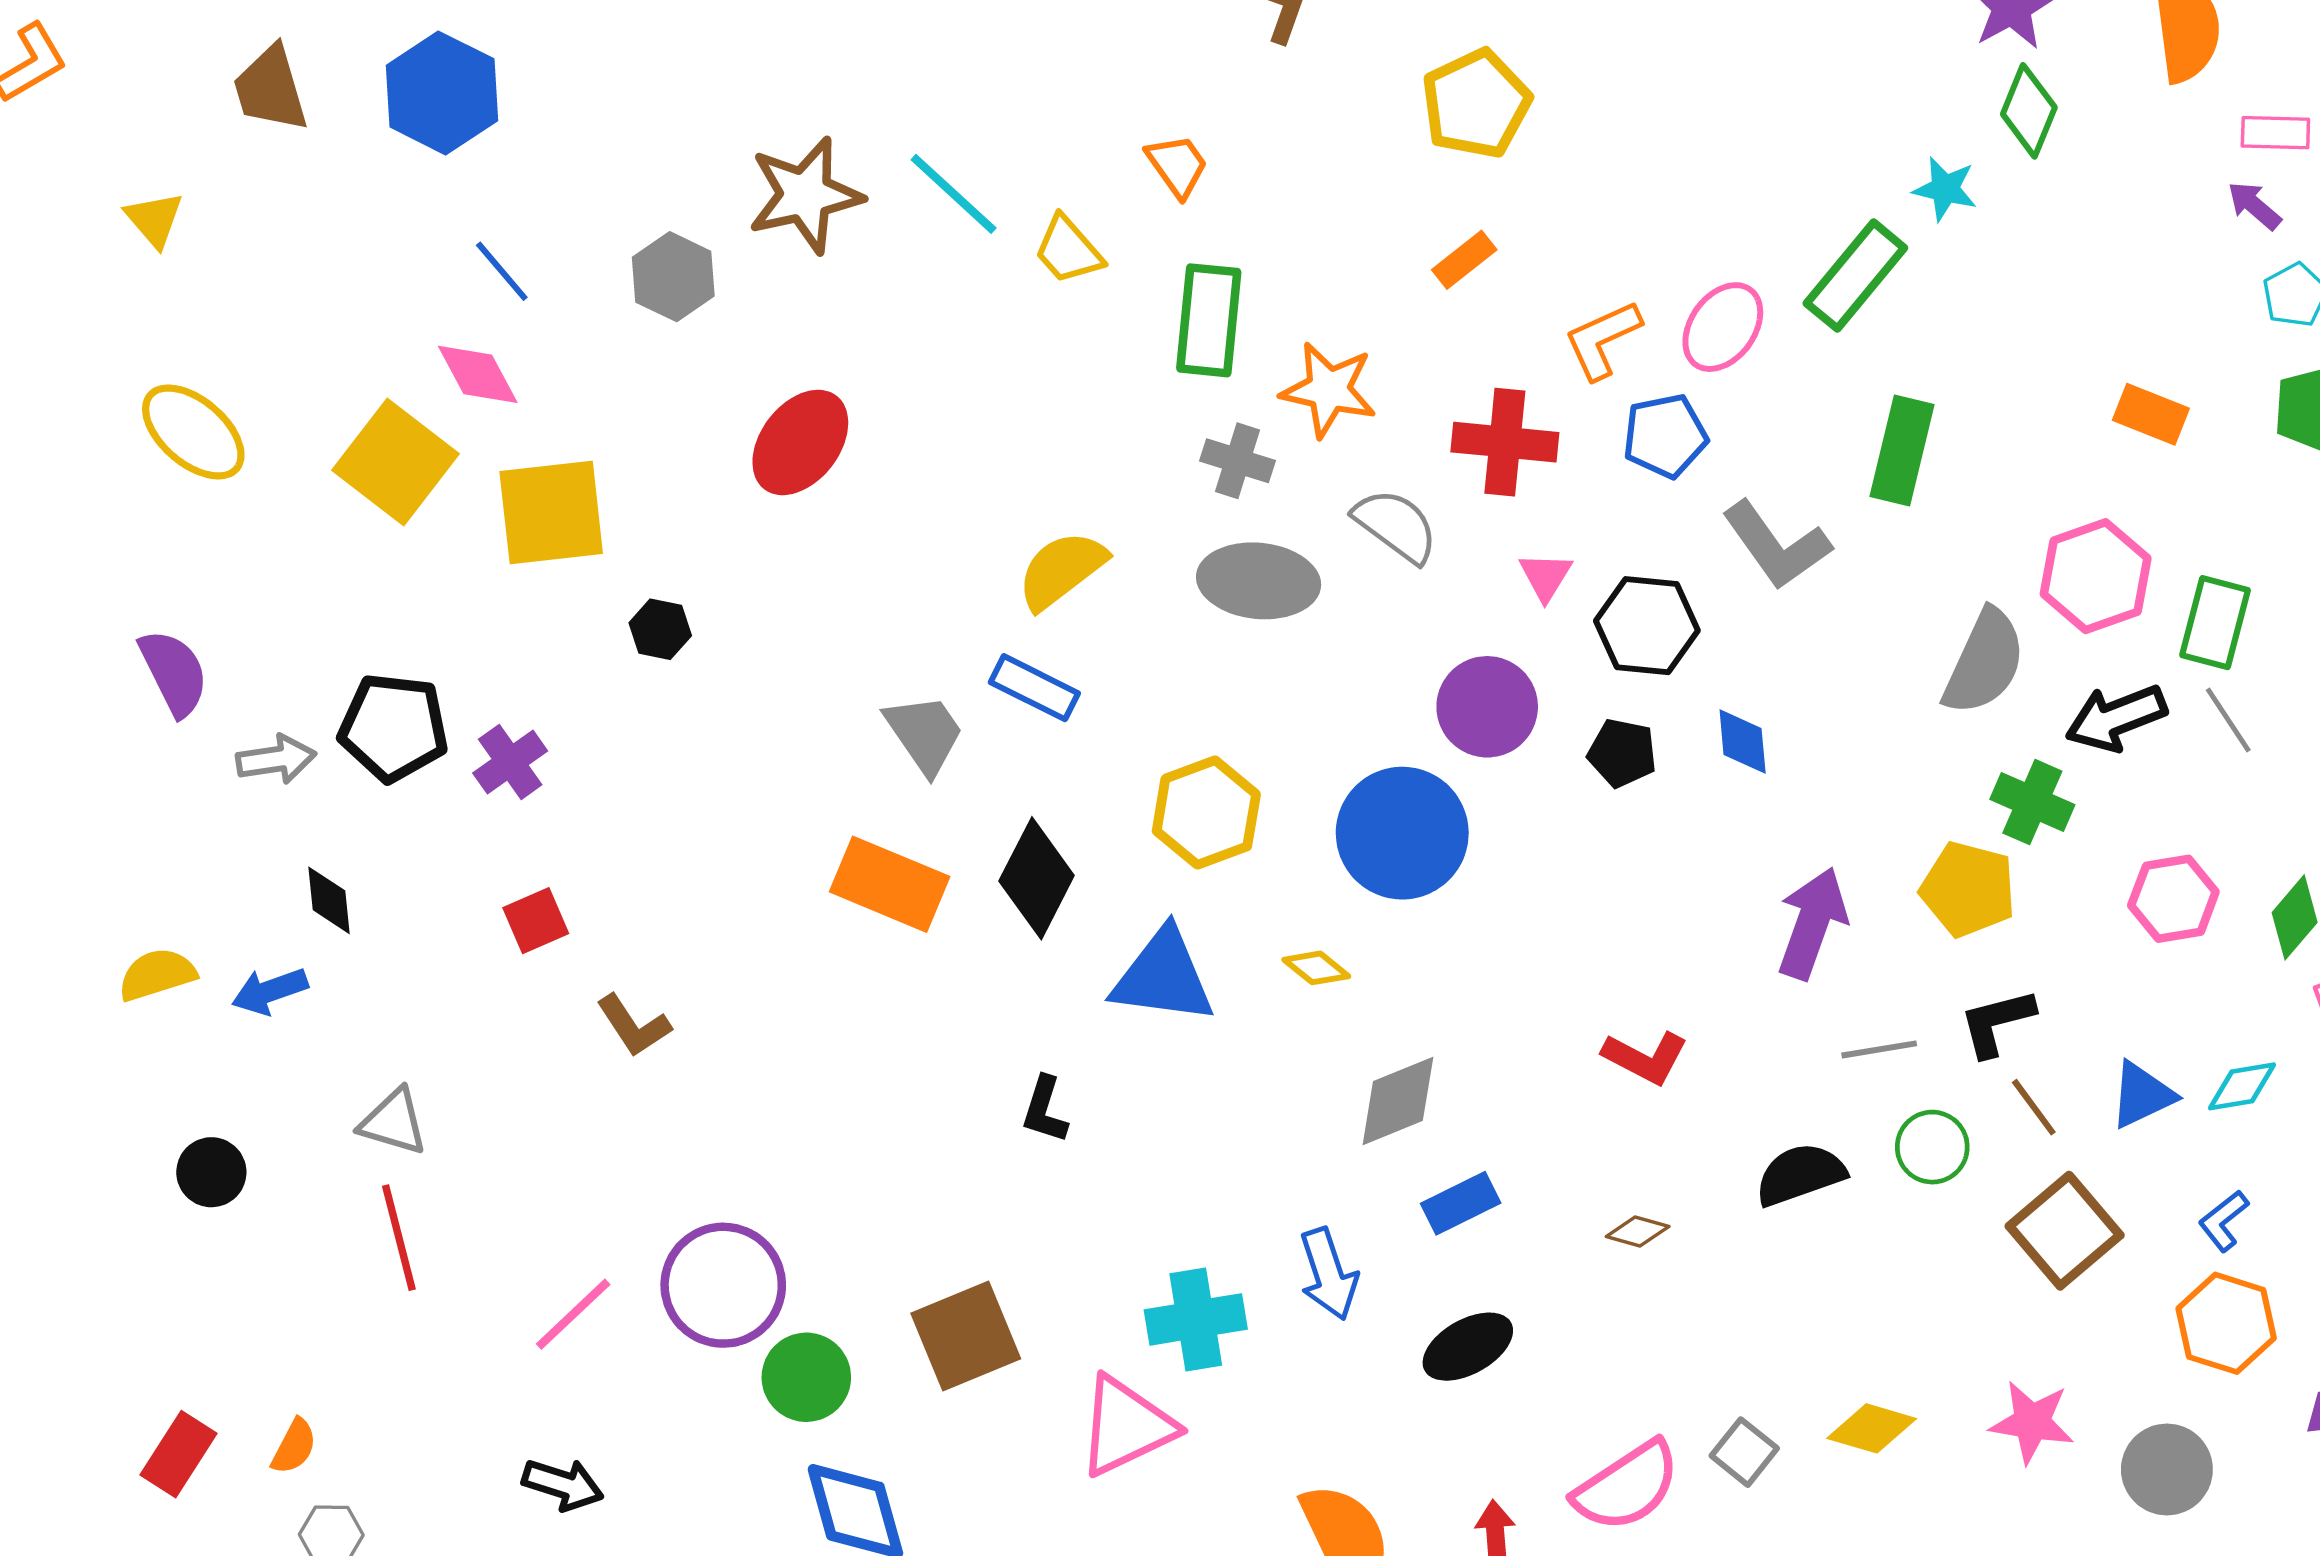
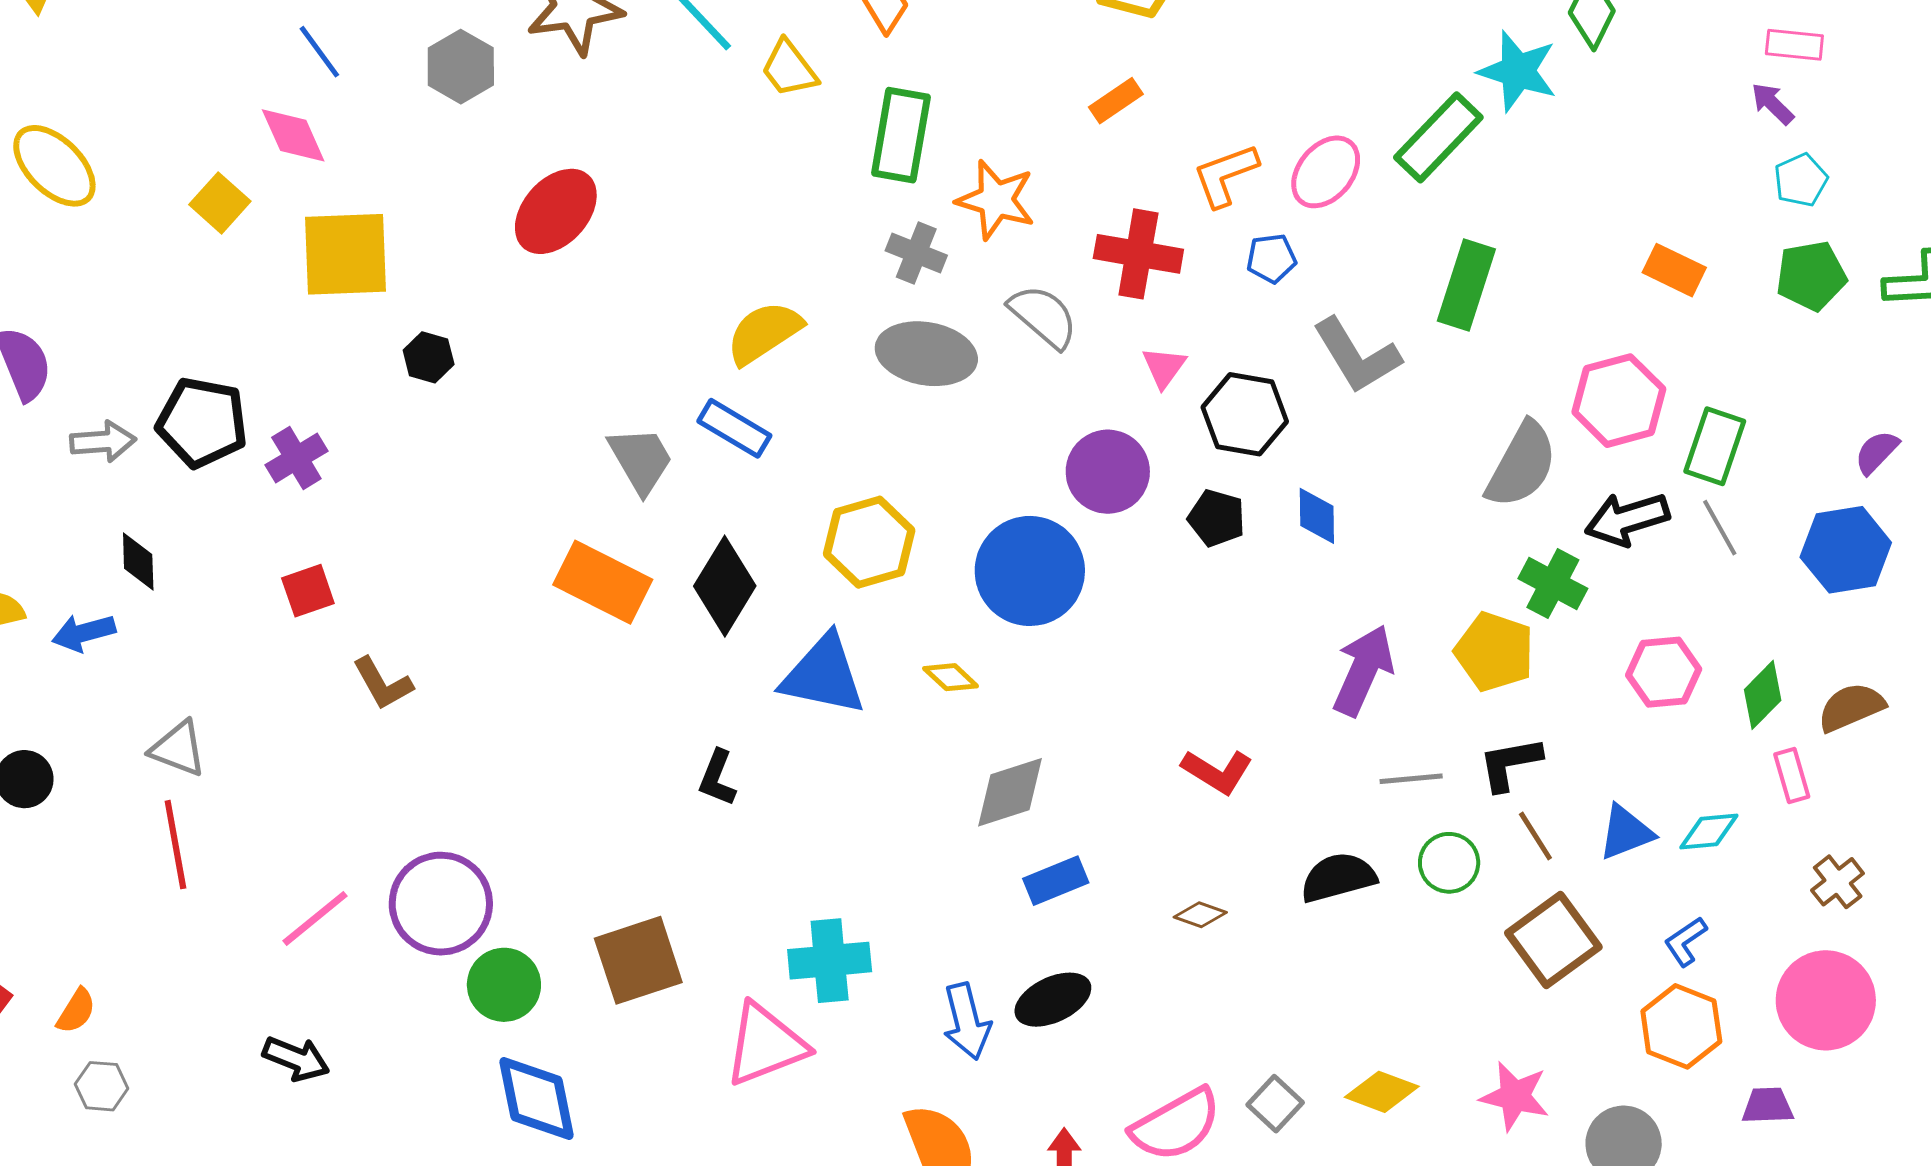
cyan star: (1945, 189) -> (1518, 71), size x1.5
blue pentagon: (1665, 436) -> (1271, 258), size x0.7
yellow square: (395, 462) -> (220, 203), size x0.6
blue arrow: (1329, 1274) -> (967, 1021), moved

